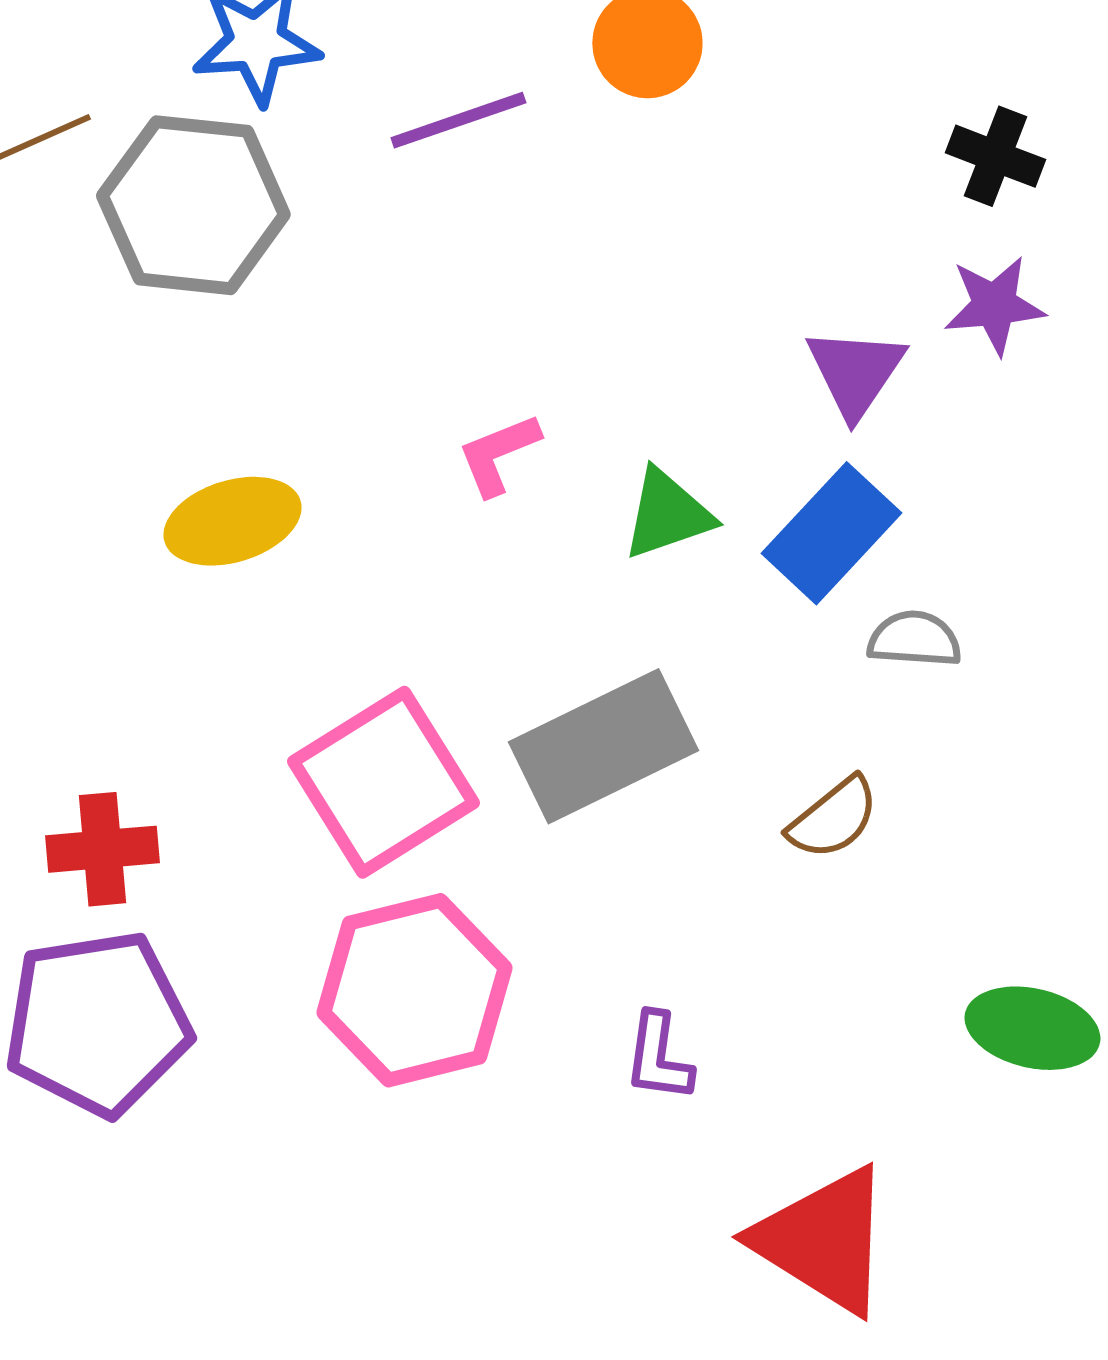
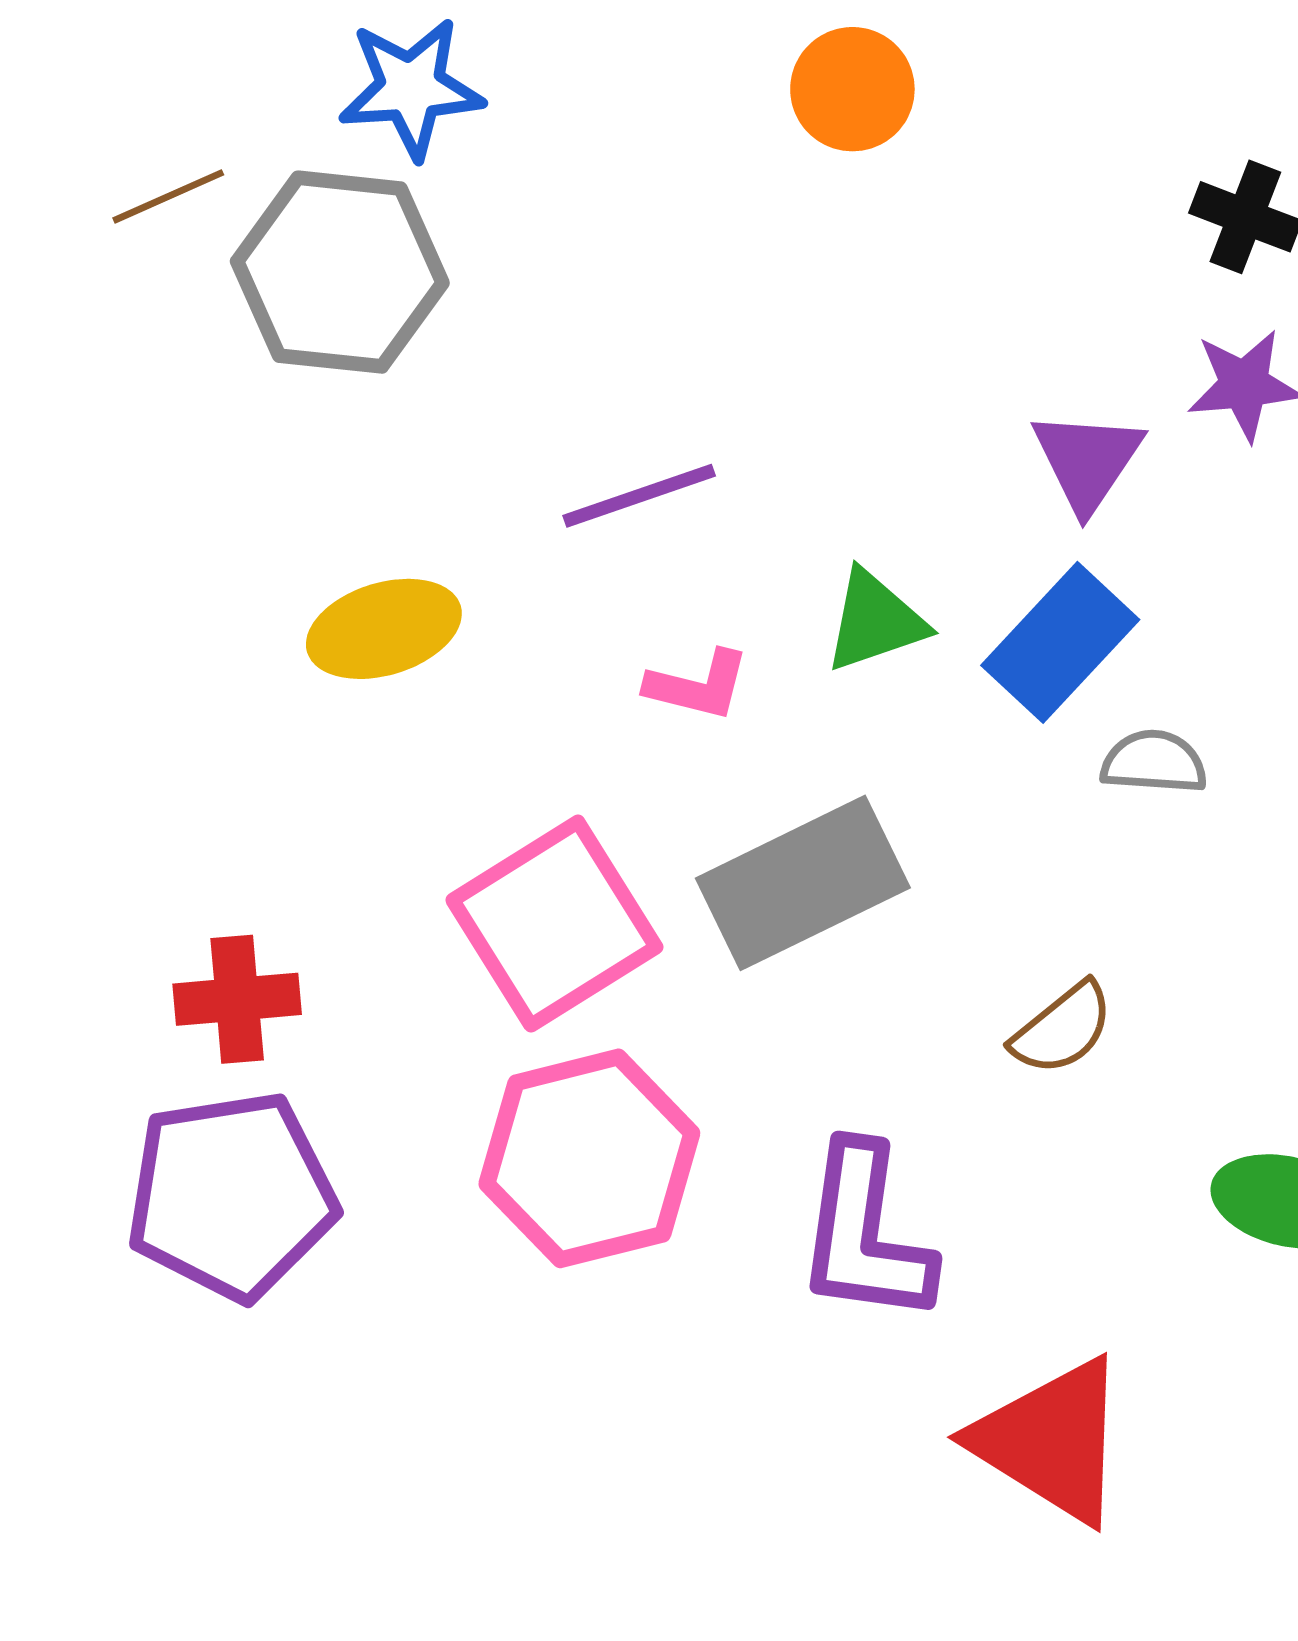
purple line: (458, 120) -> (639, 496), moved
pink L-shape: (498, 454) -> (698, 685), moved, turned -144
brown semicircle: (833, 818) -> (1062, 1029), moved
purple L-shape: (658, 1057) -> (865, 1234), size x1.8

